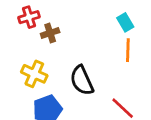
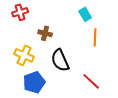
cyan rectangle: (125, 22) -> (85, 14), moved
brown cross: (50, 33) -> (45, 33), moved, turned 32

